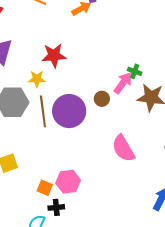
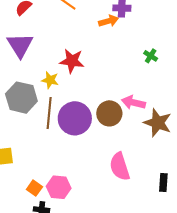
green cross: (135, 71) -> (151, 56), moved
pink arrow: (123, 83) -> (133, 103), turned -125
brown circle: (102, 99) -> (109, 113), size x1.6

